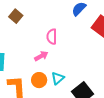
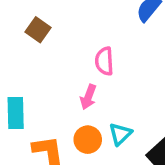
pink arrow: (41, 56) -> (88, 97), turned 144

